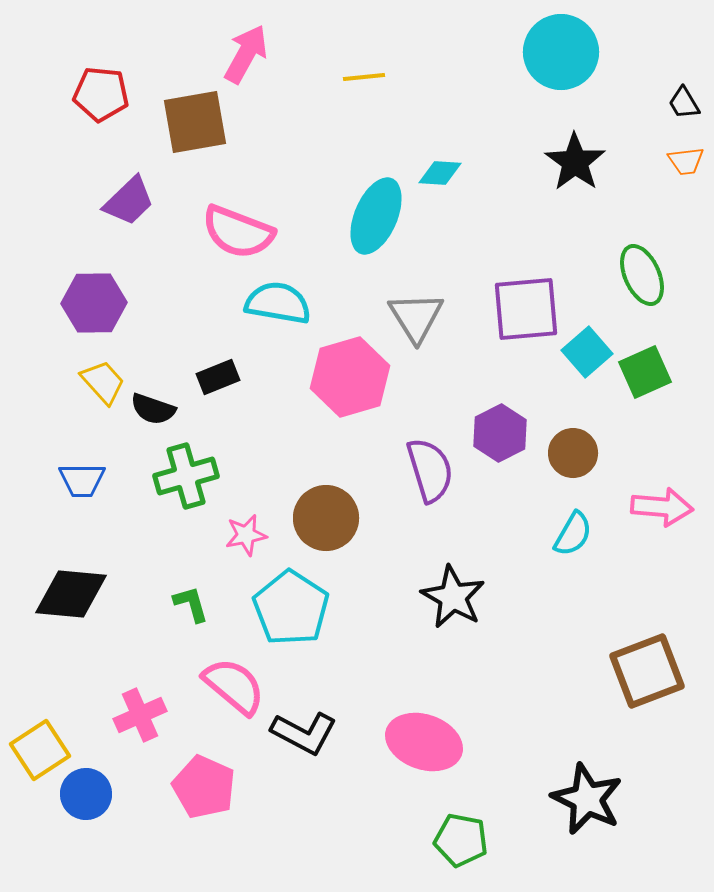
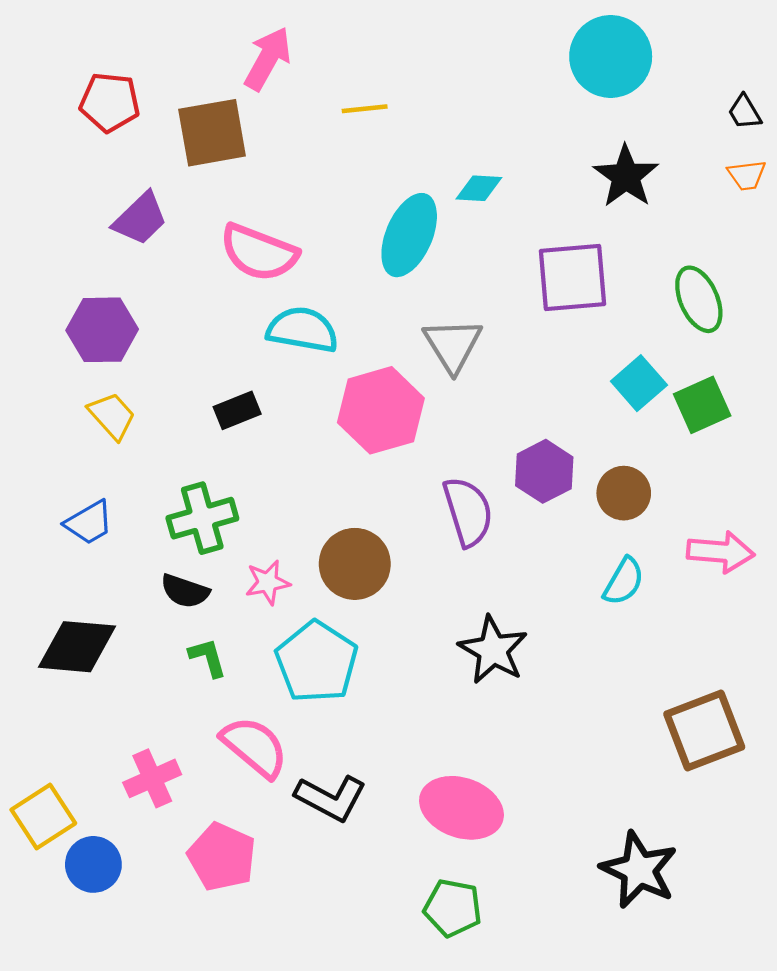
yellow line: (364, 77) -> (365, 109), moved
purple square: (526, 309) -> (573, 278), moved
black semicircle: (153, 409) -> (185, 591), moved
blue trapezoid: (82, 480) -> (89, 523), turned -30
green pentagon: (461, 840) -> (453, 908), moved

